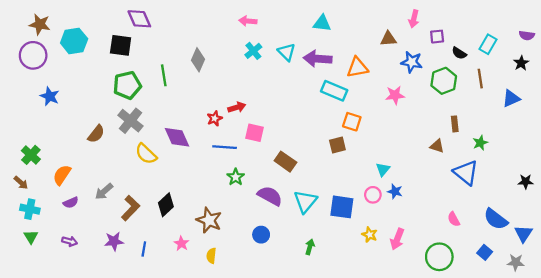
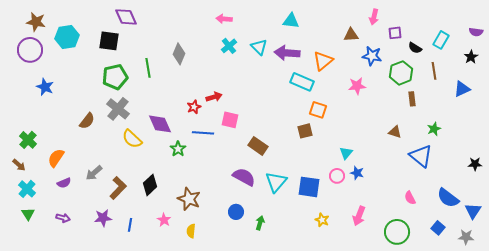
orange triangle: (357, 68) -> (323, 61), turned -30
brown rectangle: (455, 124) -> (412, 99), moved
green star: (236, 177) -> (178, 149), moved
cyan cross: (30, 209) -> (27, 189), turned 30
yellow star: (370, 235) -> (322, 220), moved
green arrow: (310, 247) -> (260, 223), moved

